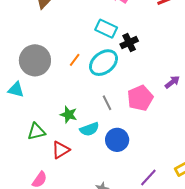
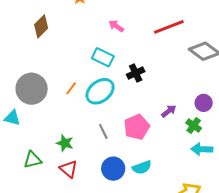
black cross: (129, 43) -> (136, 73), moved
cyan semicircle: (89, 129) -> (142, 167), moved
red triangle: (61, 150) -> (68, 169), moved, turned -48

